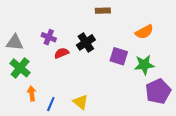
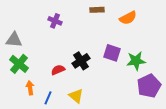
orange semicircle: (144, 32) -> (128, 18), moved
purple cross: (49, 37) -> (55, 21), moved
black cross: (86, 42) -> (81, 61), moved
red semicircle: (61, 53) -> (58, 70), moved

